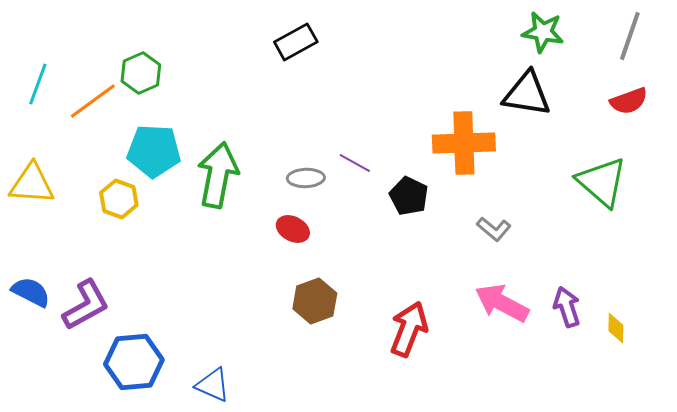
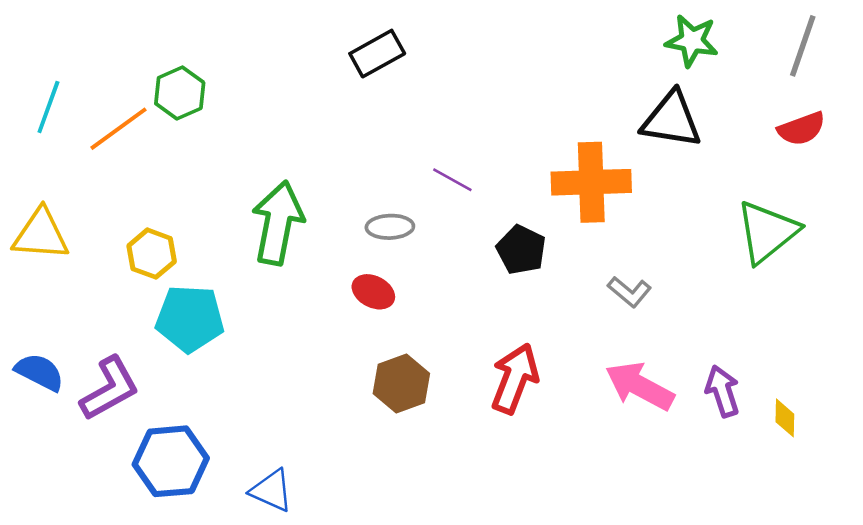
cyan pentagon: (154, 151) -> (190, 319), moved
purple line: (355, 163) -> (452, 180), moved
green triangle: (602, 182) -> (767, 232), turned 40
red arrow: (409, 329) -> (515, 378), moved

